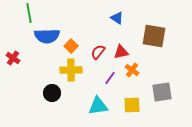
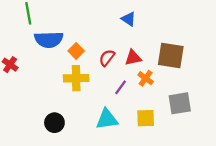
brown square: (154, 36) -> (171, 55), moved
black circle: (52, 93) -> (54, 123), moved

